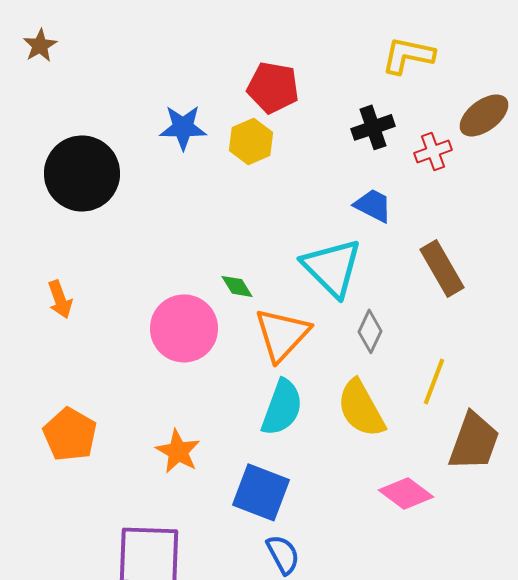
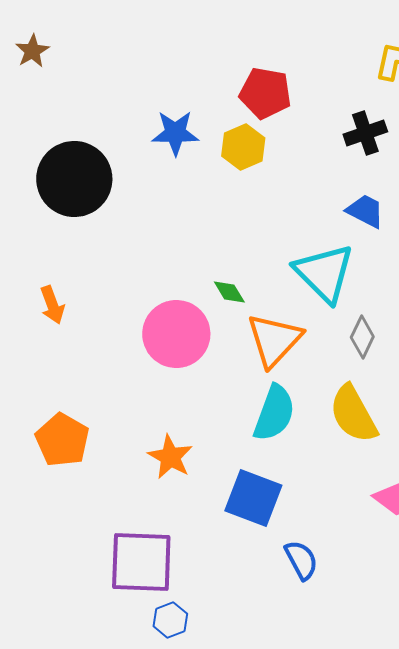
blue semicircle: (283, 554) -> (301, 560), moved

